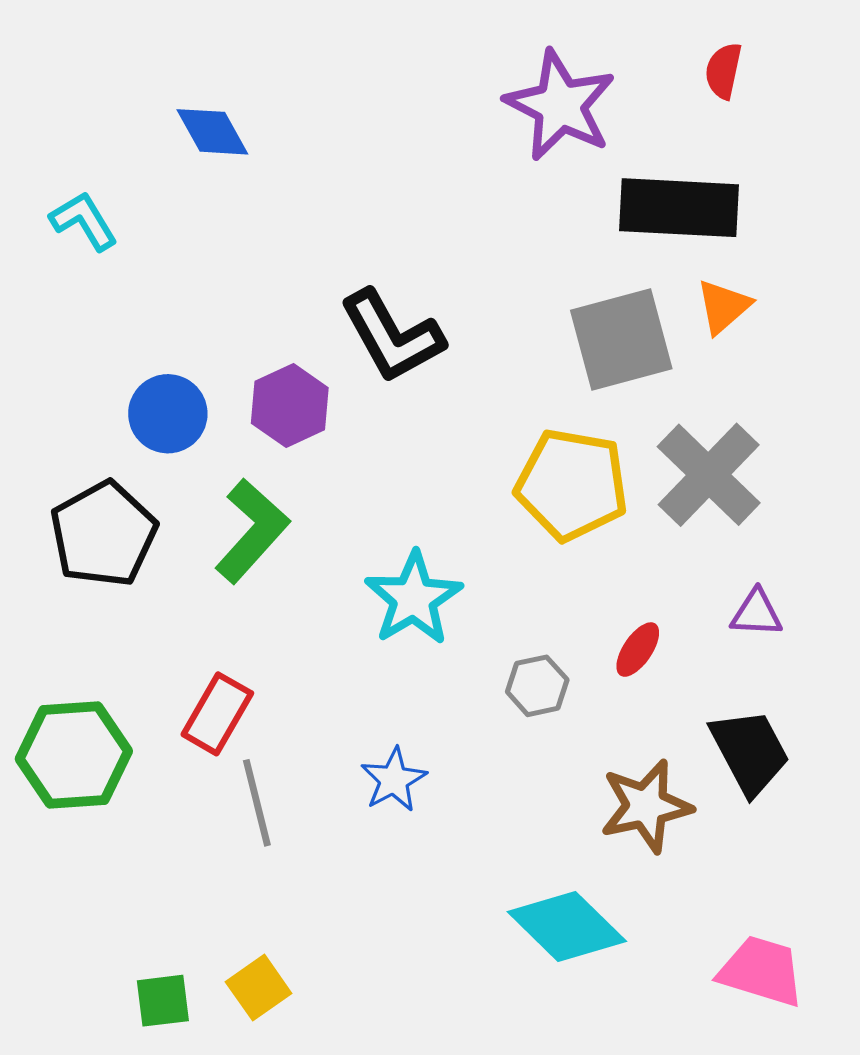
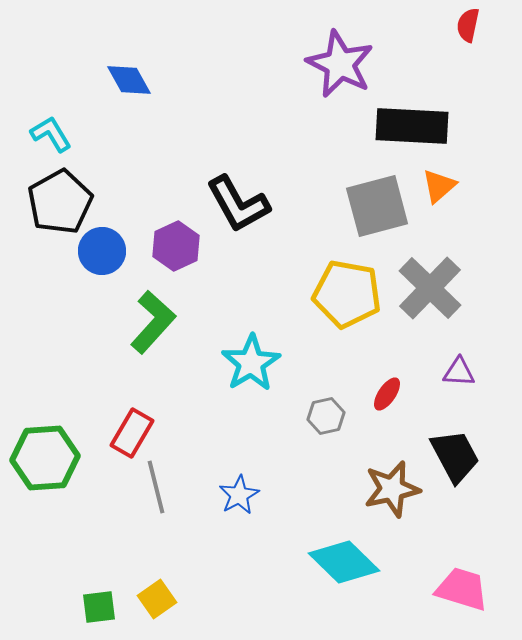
red semicircle: (723, 71) -> (468, 25), moved
black pentagon: (104, 534) -> (60, 202), moved
blue star: (394, 780) -> (239, 495), moved

